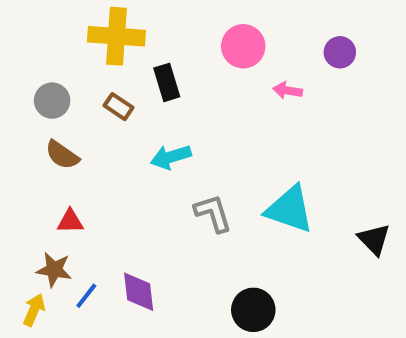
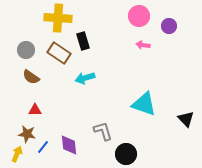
pink circle: (243, 46) -> (139, 16), moved
brown rectangle: (118, 107) -> (59, 53), size x1.6
gray L-shape: (213, 213) -> (103, 131), moved

